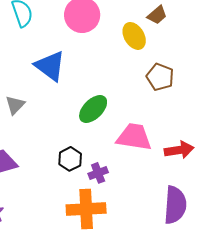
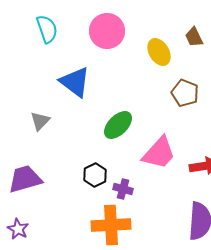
brown trapezoid: (157, 15) -> (194, 37), moved, turned 105
pink trapezoid: (134, 137) -> (159, 153), turned 123
purple cross: (98, 173) -> (123, 189), turned 36

